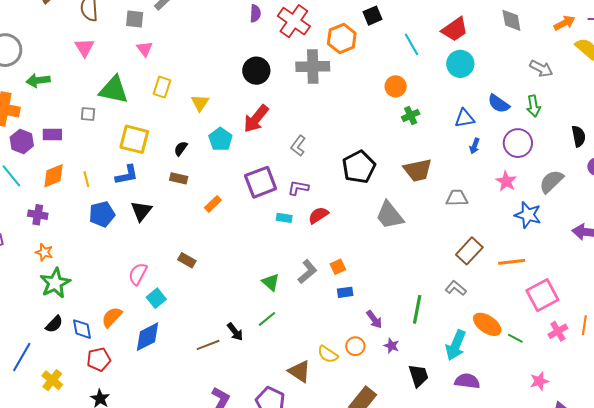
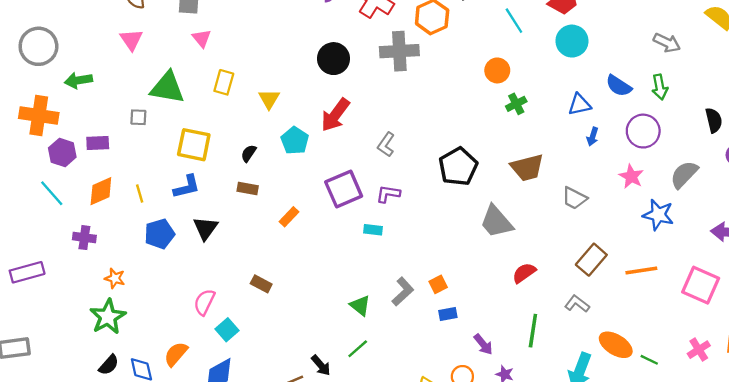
gray trapezoid: (457, 198) -> (574, 198), turned -150
red semicircle: (318, 215) -> (524, 273), moved
orange star: (44, 252) -> (115, 278), moved
pink square: (542, 295) -> (701, 285), moved, turned -36

